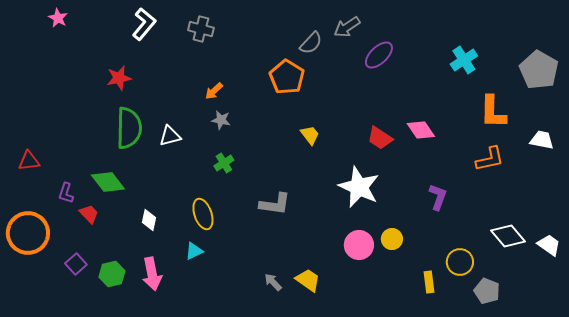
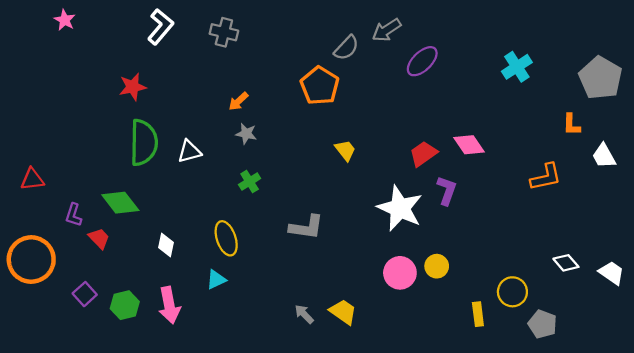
orange L-shape: (493, 112) -> (571, 125), moved, size x0.6
red trapezoid: (380, 138) -> (423, 154), turned 112
white trapezoid: (542, 140) -> (604, 156), turned -130
purple L-shape: (438, 197) -> (447, 190), moved
white diamond: (508, 236) -> (566, 263), size x0.7

